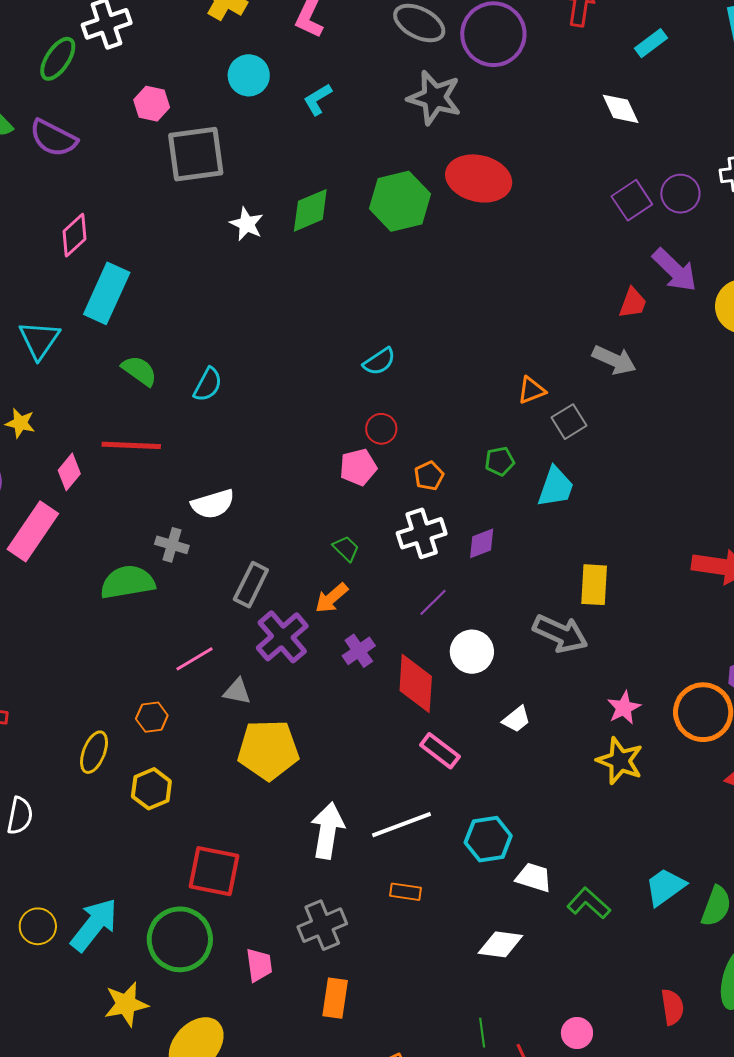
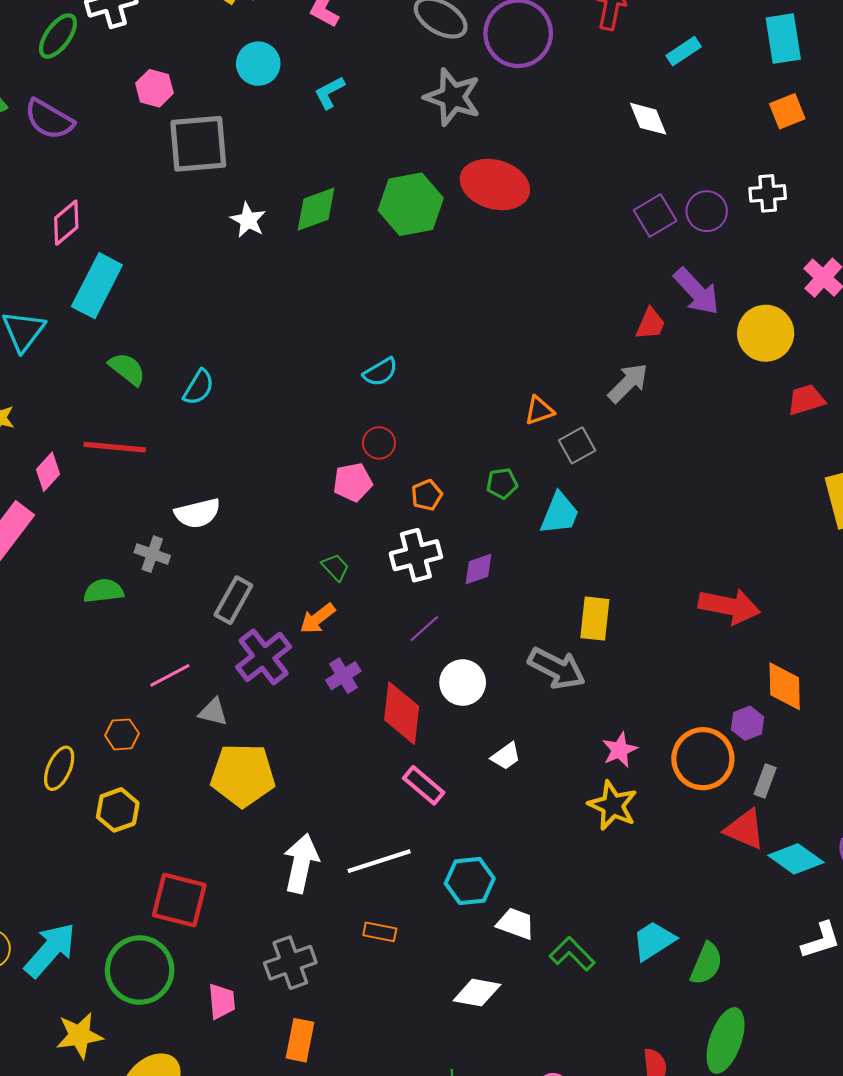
gray arrow: (614, 360) -> (628, 383), turned -72
green semicircle: (128, 582) -> (104, 591), size x0.7

